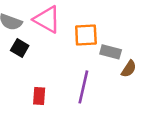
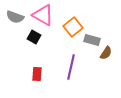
orange square: (86, 35) -> (73, 27), turned -36
black square: (20, 48) -> (34, 37), moved

